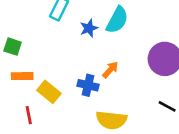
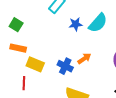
yellow rectangle: (49, 92) -> (35, 64), turned -30
red line: (29, 115) -> (24, 83), moved

